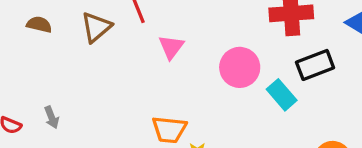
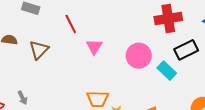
brown triangle: (96, 27) -> (39, 50), moved

